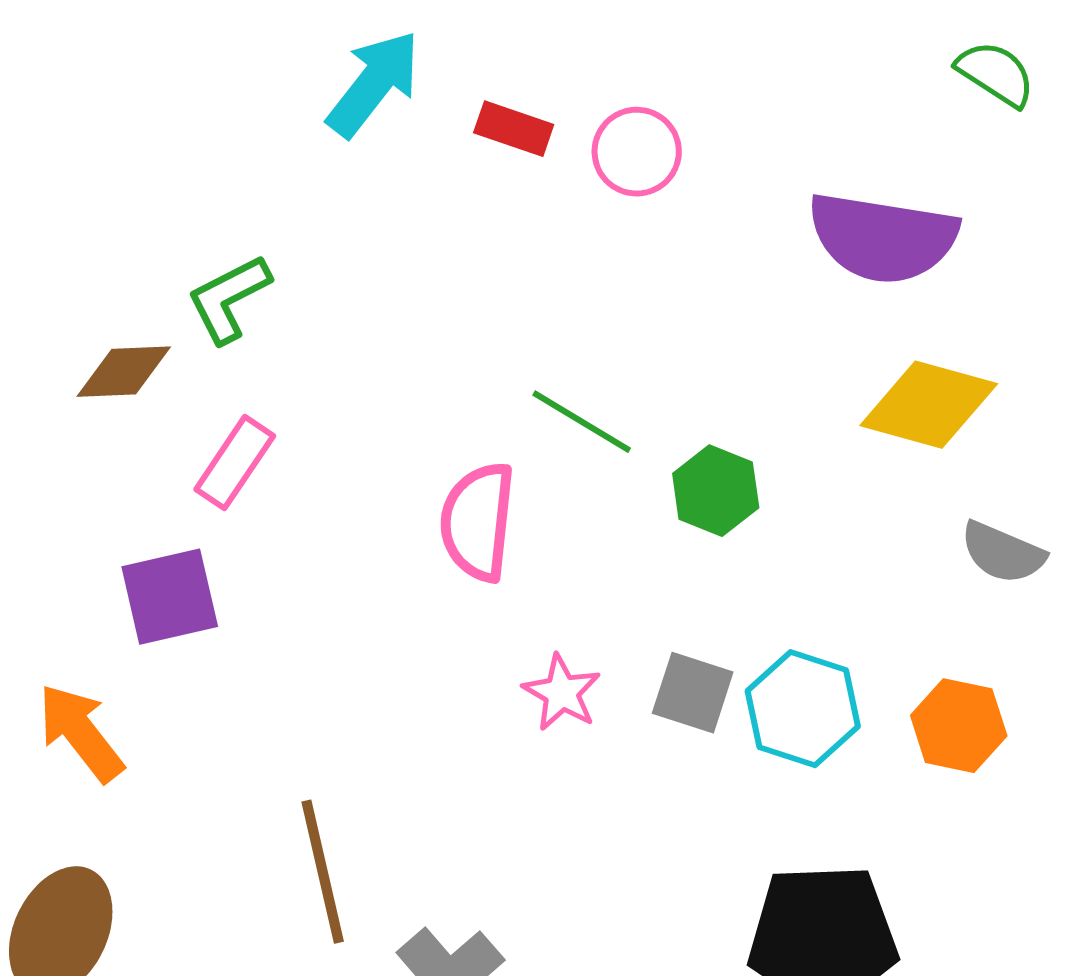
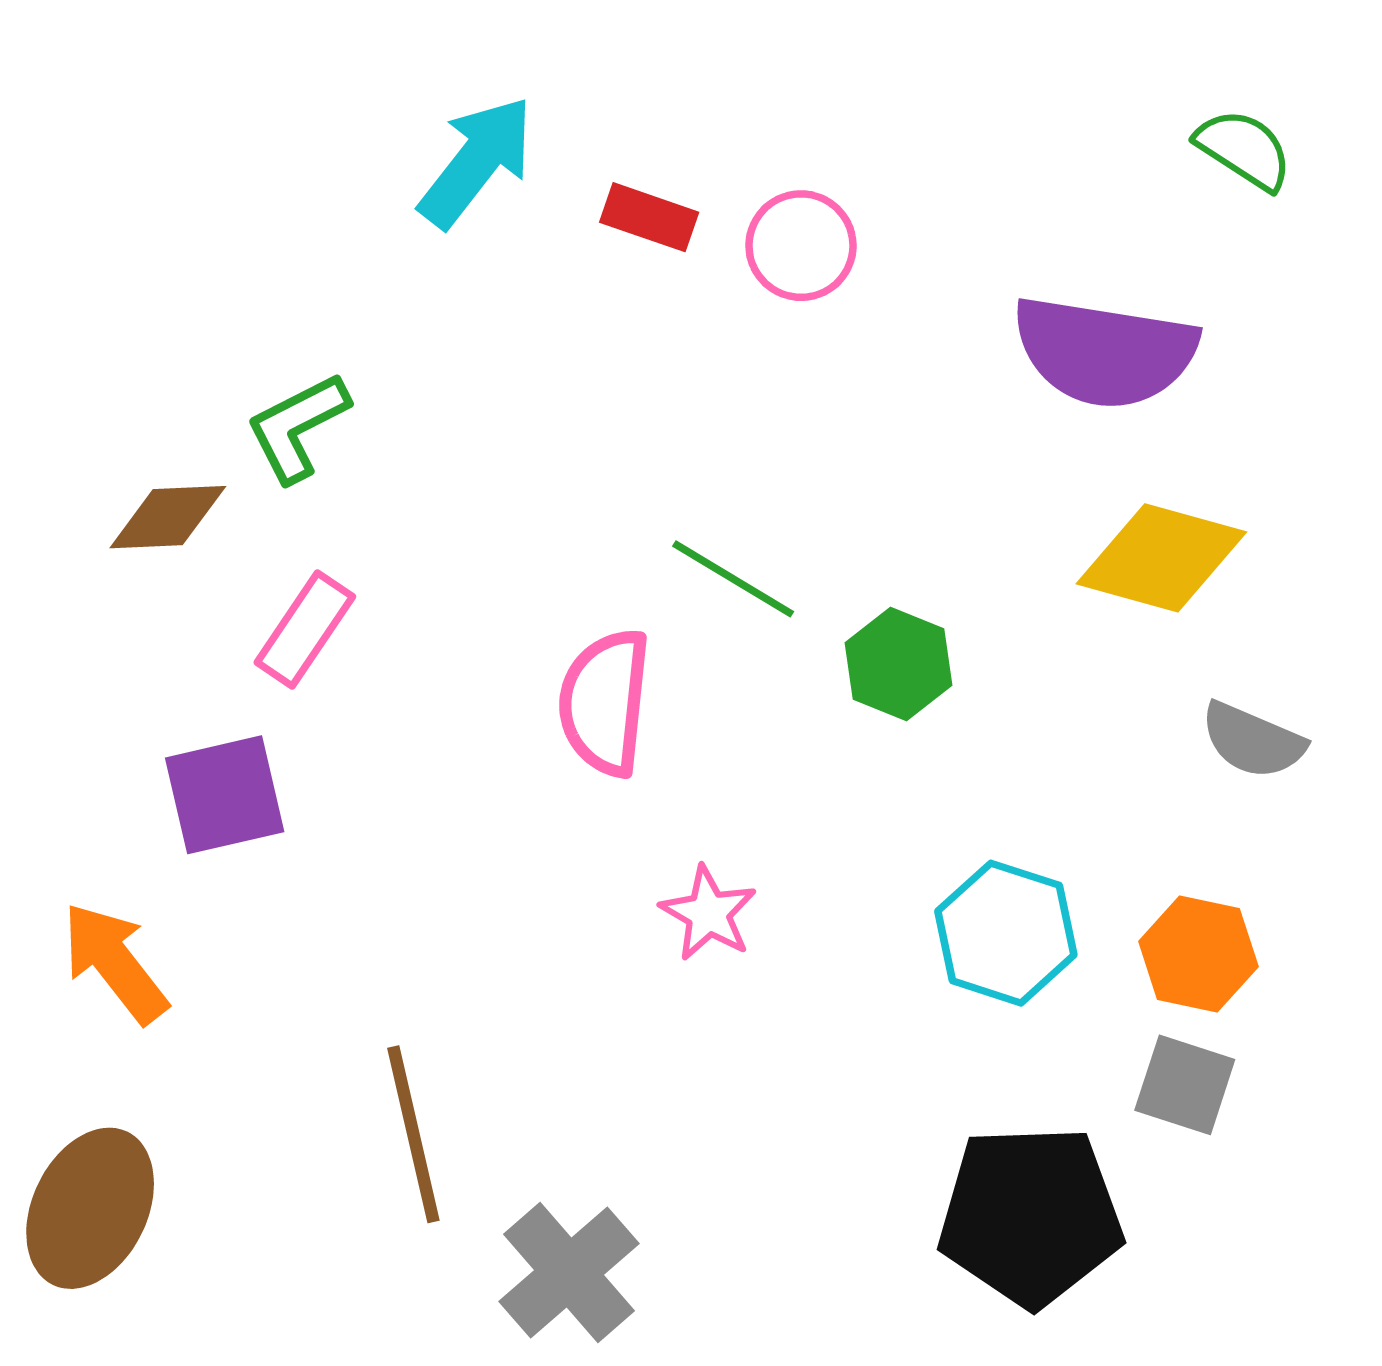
gray square: (693, 693) -> (1185, 1085), moved

